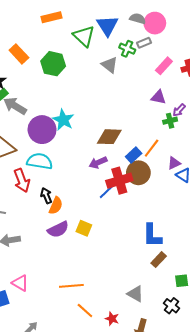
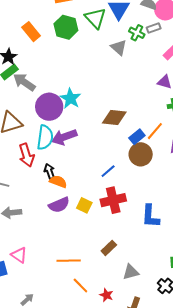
green hexagon: (53, 64) -> (66, 27), moved
cyan semicircle: (40, 161) -> (45, 137), turned 85
purple arrow: (98, 163) -> (64, 137), moved, size x1.4
red cross: (119, 181) -> (113, 200), moved
orange semicircle: (56, 206) -> (58, 182), turned -96
brown rectangle: (159, 260) -> (109, 248), moved
gray triangle: (135, 294) -> (131, 272), turned -48

